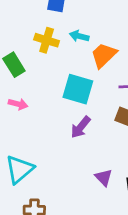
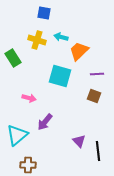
pink arrow: (18, 104) -> (29, 98), moved
purple arrow: (81, 127) -> (45, 122), moved

